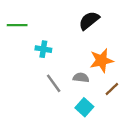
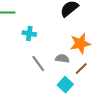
brown line: (112, 89) -> (81, 69), moved

